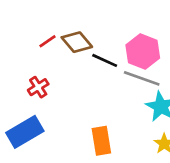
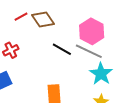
black line: (105, 60) -> (62, 49), moved

